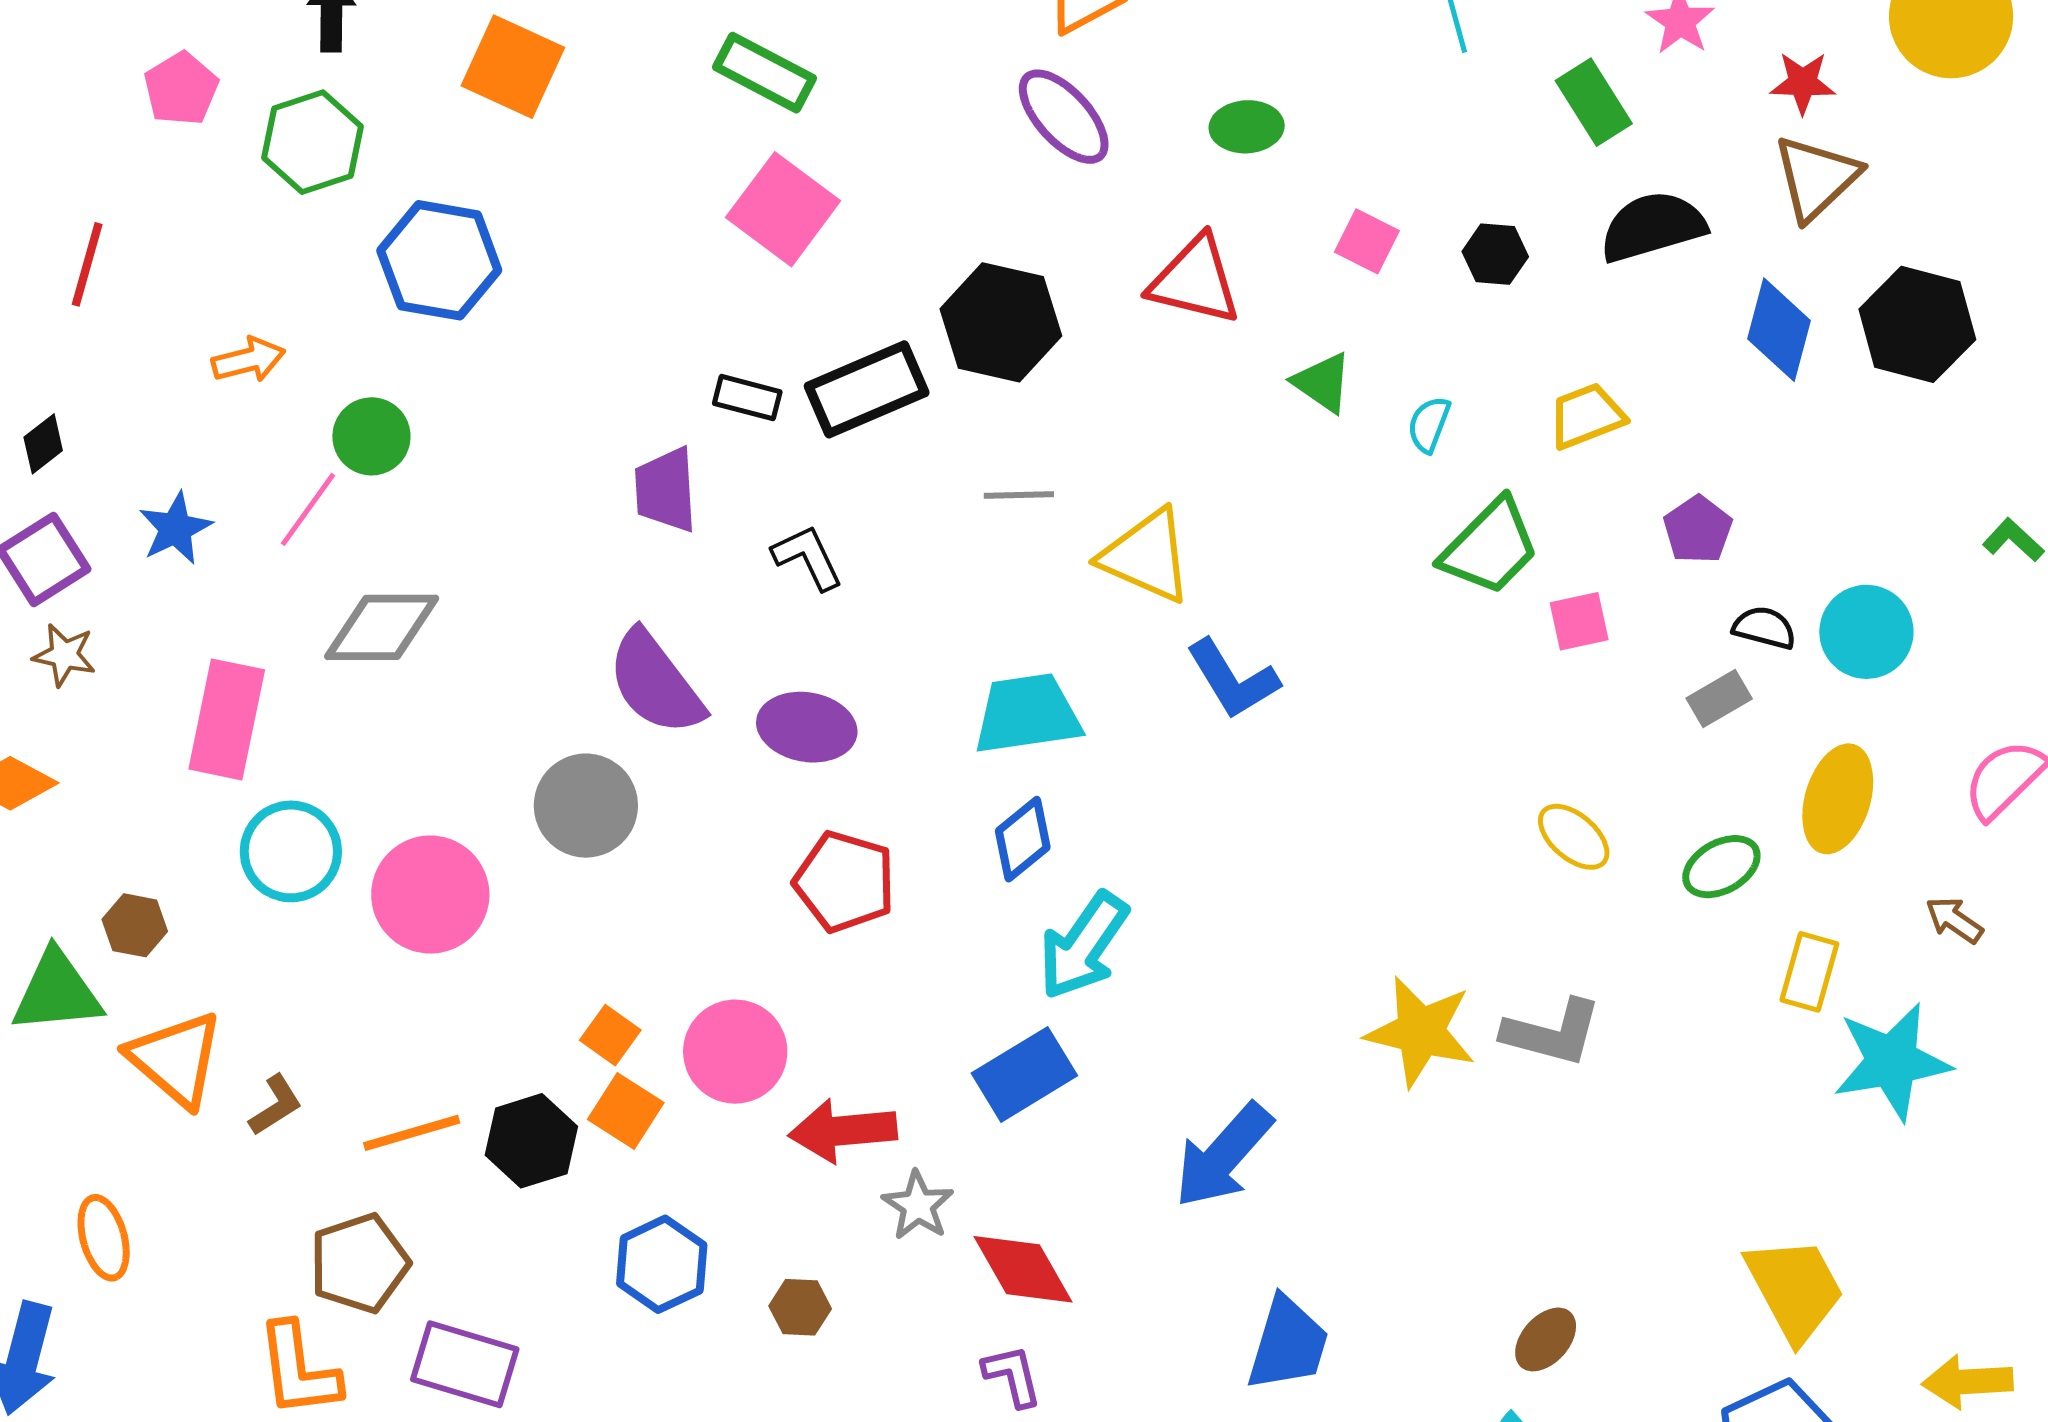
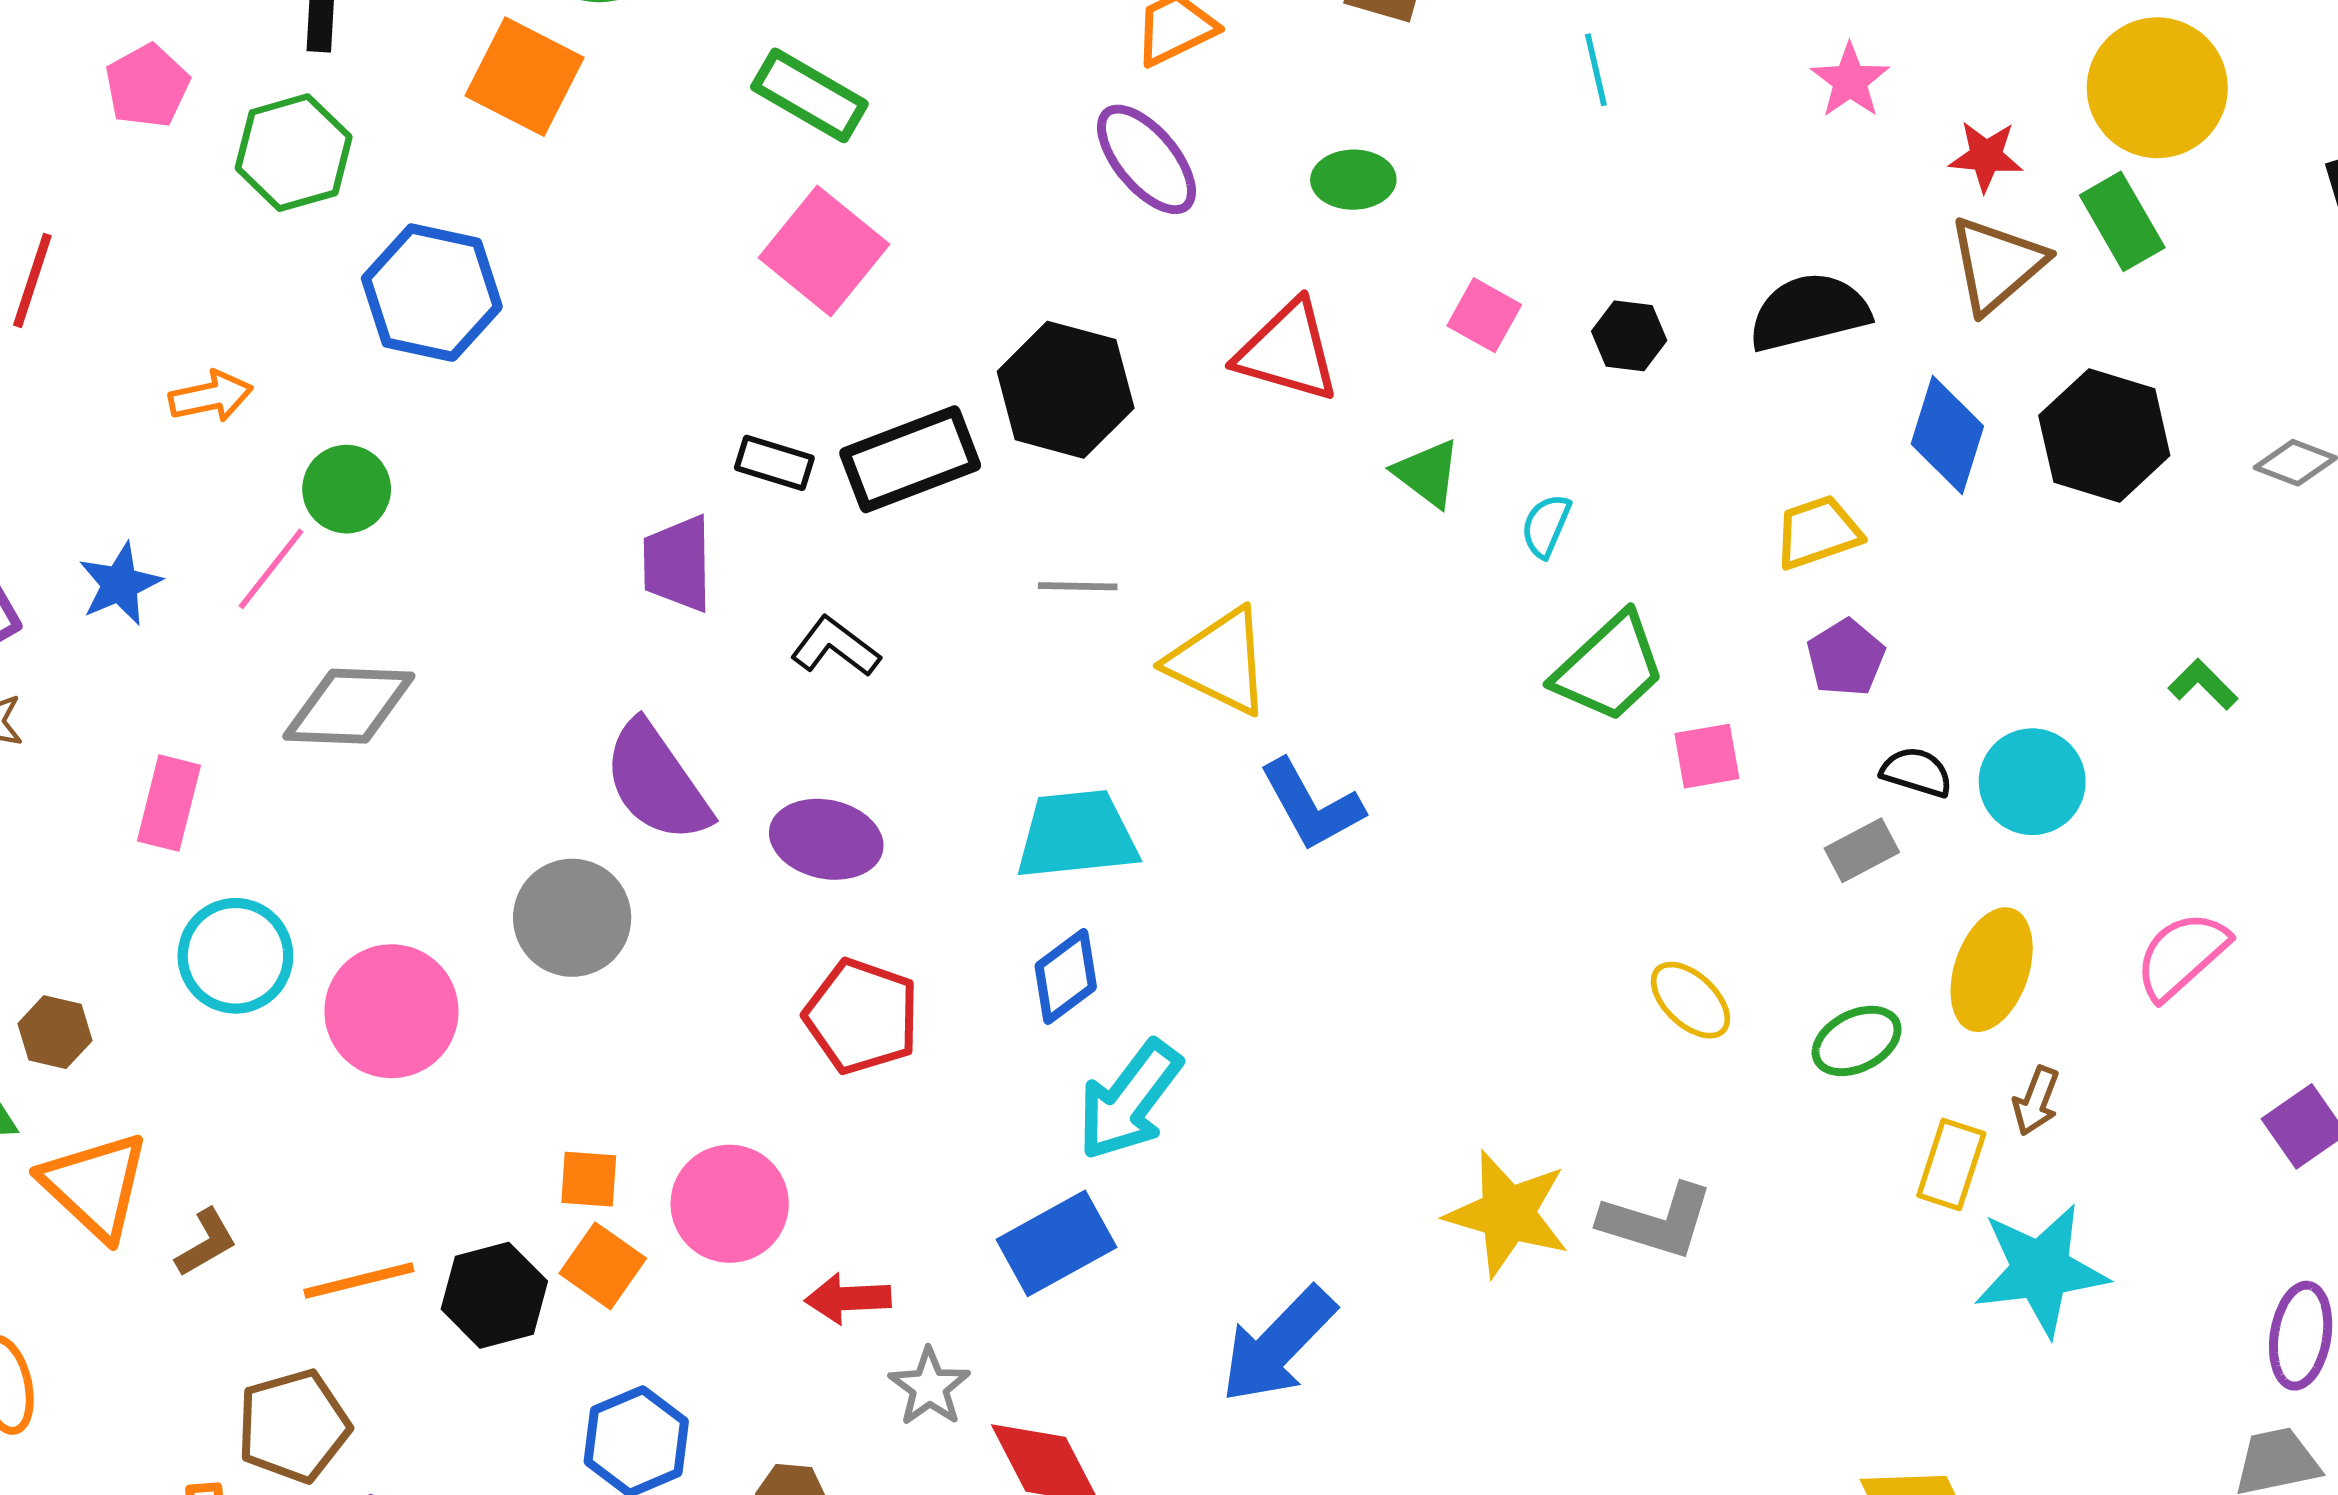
green rectangle: (1594, 102) -> (2122, 221), moved
yellow trapezoid: (1587, 416) -> (1818, 532), moved
black L-shape: (808, 557) -> (835, 647), turned -30
pink rectangle: (227, 719) -> (169, 803), size x0.7
brown arrow: (1954, 920) -> (2036, 1101), moved, turned -106
orange square: (610, 1035) -> (589, 1179), turned -34
red arrow: (843, 1131) -> (848, 1299), size x0.7

